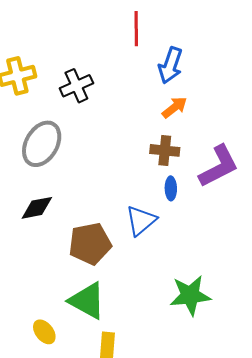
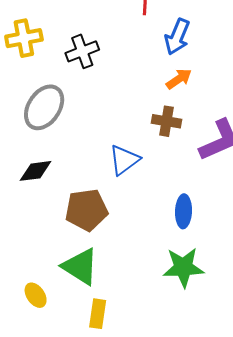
blue ellipse: (171, 188) -> (183, 211), moved, size x1.4
blue triangle: (141, 221) -> (124, 160), moved

